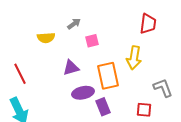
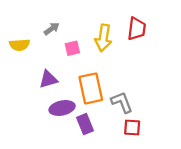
yellow arrow: (134, 58) -> (103, 38), moved
gray L-shape: (163, 88) -> (122, 102), moved

